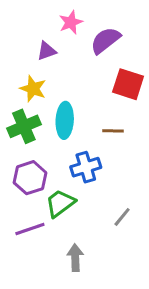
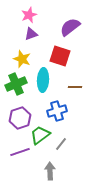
pink star: (71, 22) -> (29, 15), moved
red square: (128, 84) -> (60, 56), moved
gray line: (122, 217) -> (61, 144), moved

